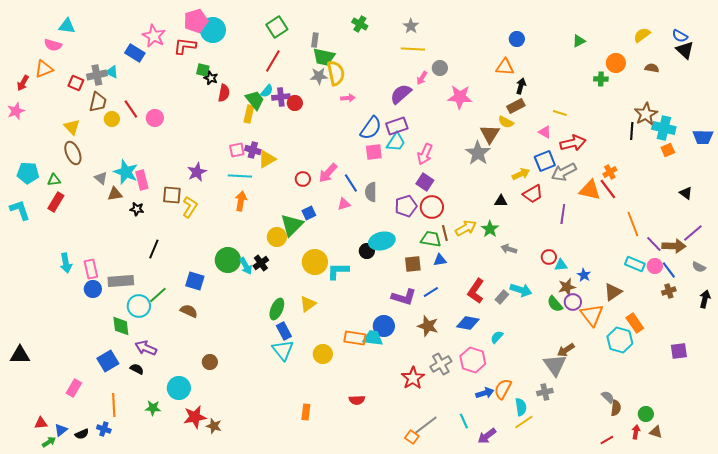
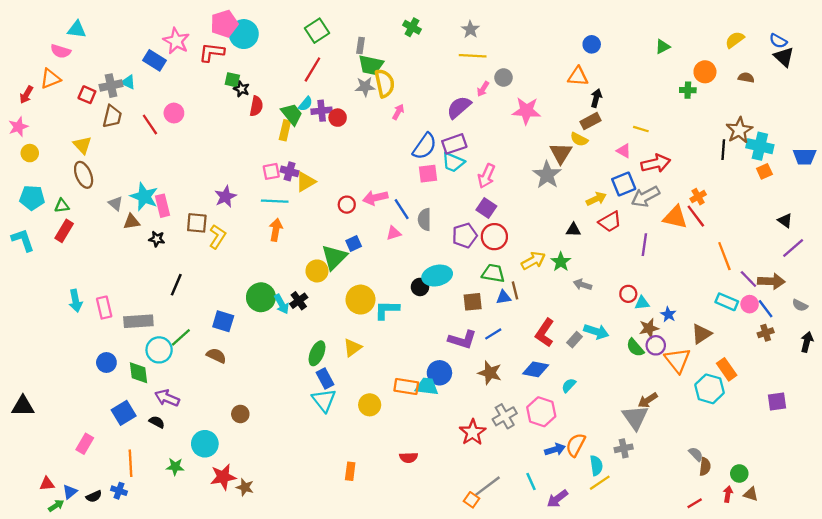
pink arrow: (348, 98) -> (398, 112), turned -56
pink circle: (155, 118) -> (174, 113), moved
yellow circle: (112, 119) -> (30, 153), moved
cyan trapezoid: (396, 142) -> (453, 162), turned 80
pink arrow: (328, 173) -> (375, 198), turned 35
brown line: (445, 233) -> (515, 290), moved
purple line: (693, 233) -> (793, 248), moved
blue circle: (93, 289) -> (106, 362), moved

